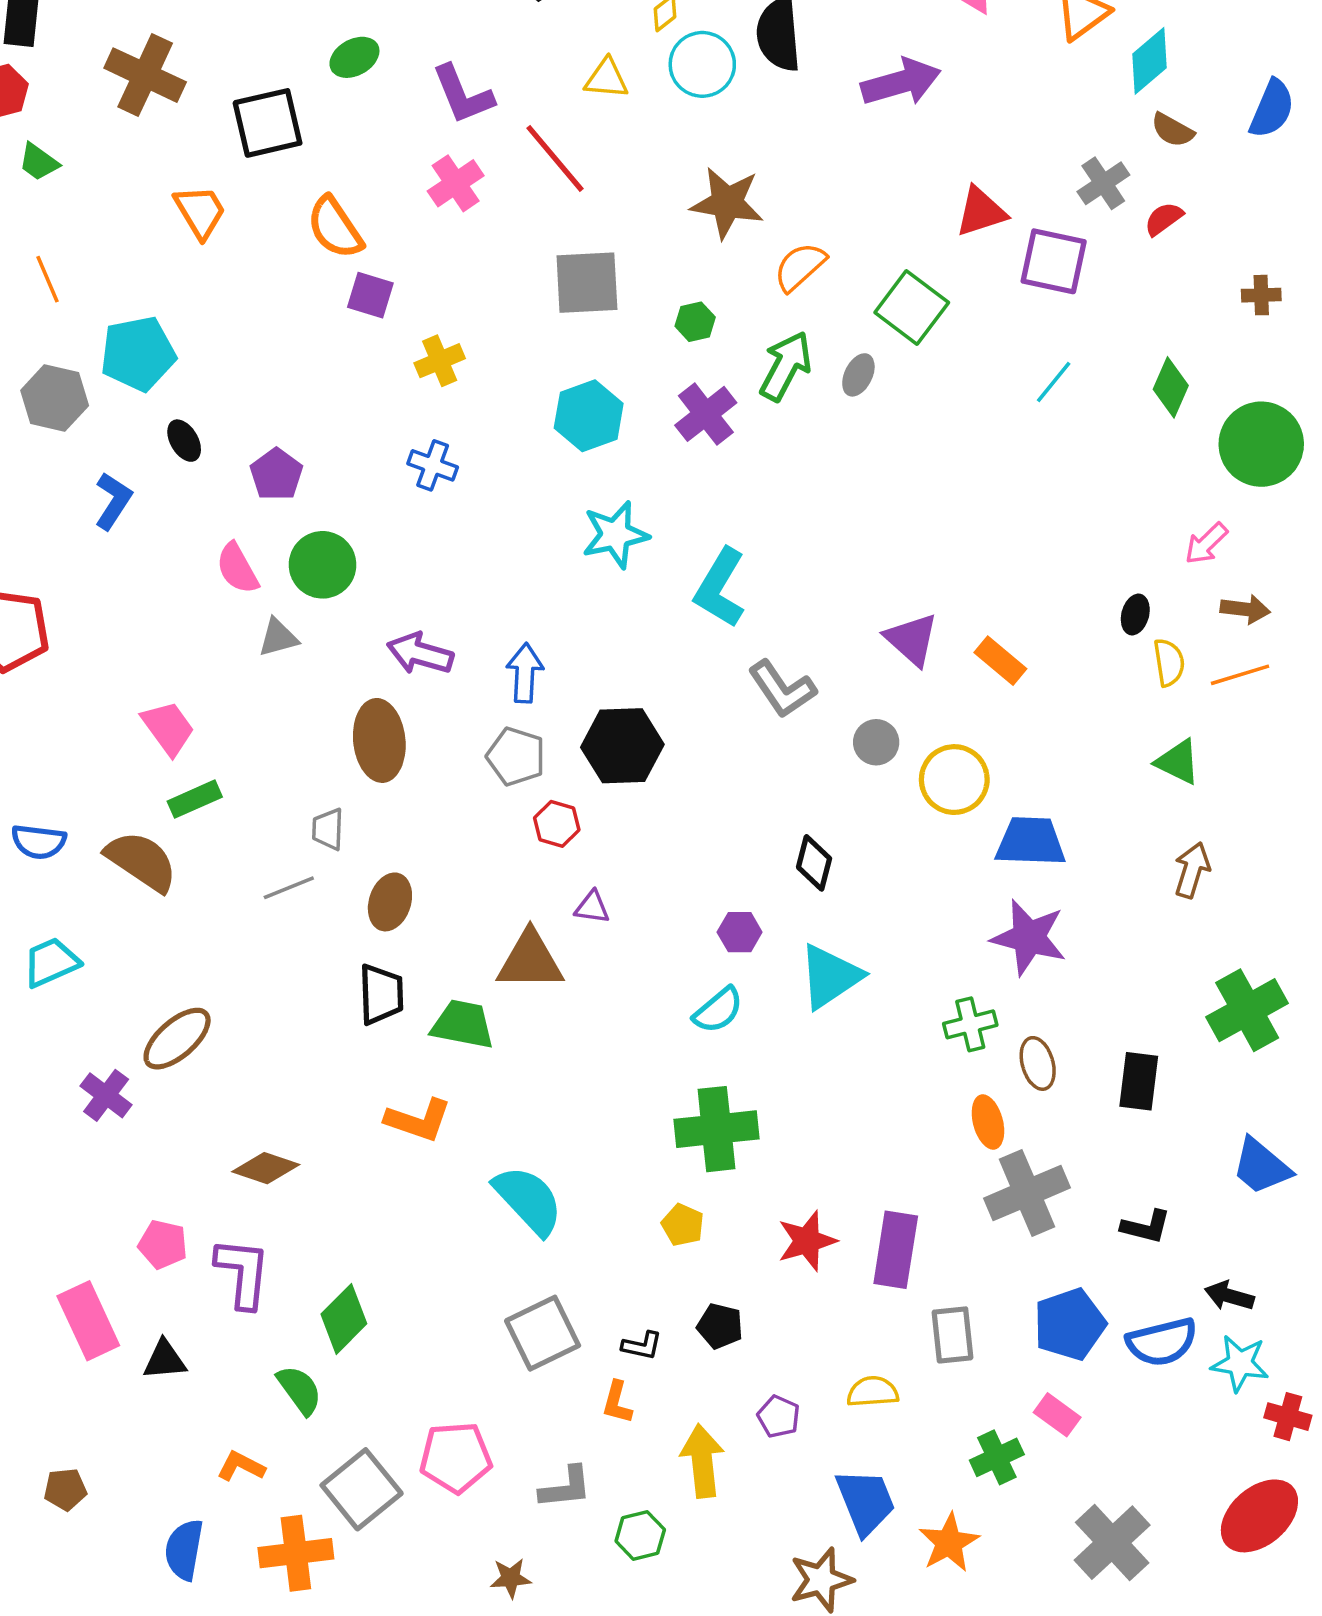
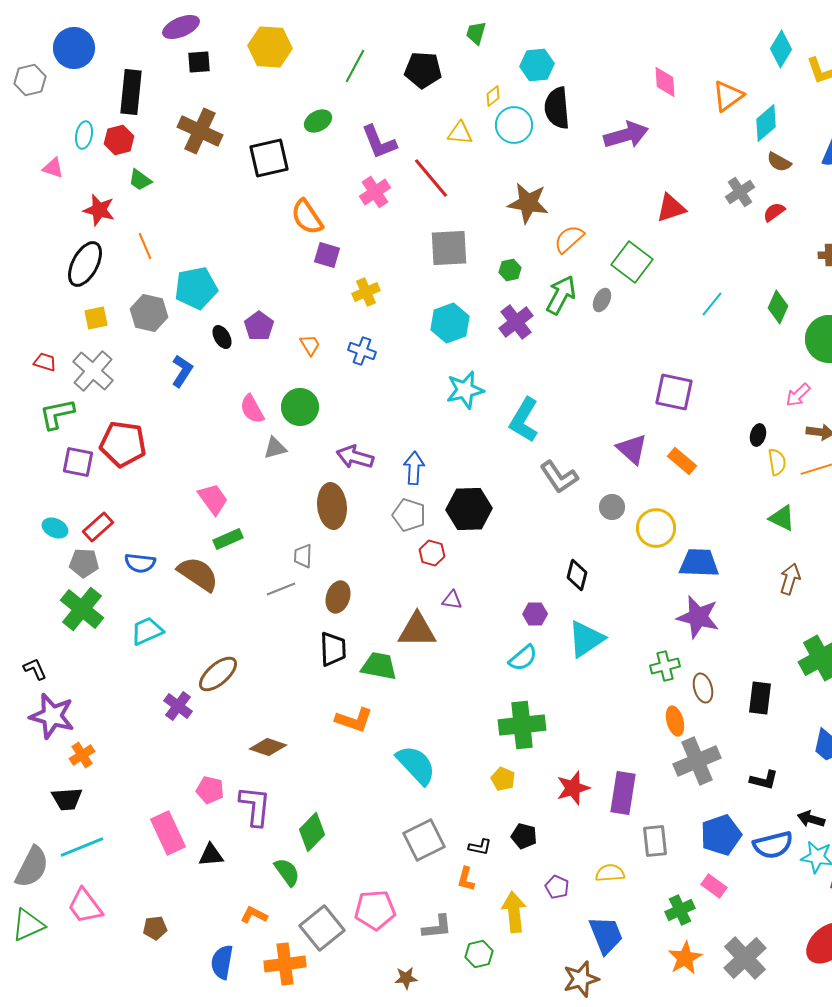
orange trapezoid: (200, 212) -> (310, 345), moved, size x0.7
purple square: (1054, 261) -> (674, 392), moved
purple pentagon: (276, 474) -> (259, 326), moved
orange star: (949, 1543) -> (685, 958), moved

